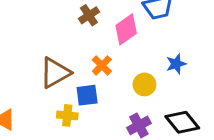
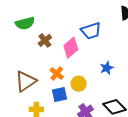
yellow circle: (144, 84) -> (79, 84), moved
blue square: (87, 95) -> (60, 95), moved

